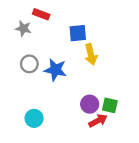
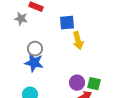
gray circle: (29, 64) -> (35, 49), moved
blue star: (55, 70) -> (34, 63), moved

